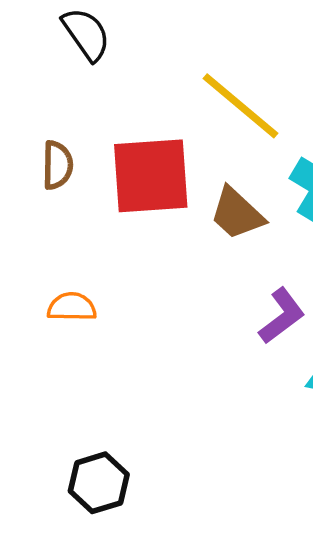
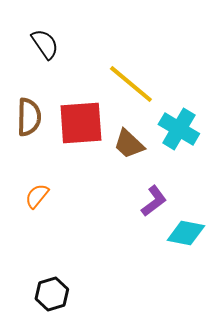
brown semicircle: (57, 165) -> (29, 117), size x1.4
orange semicircle: (72, 307) -> (37, 196), turned -52

